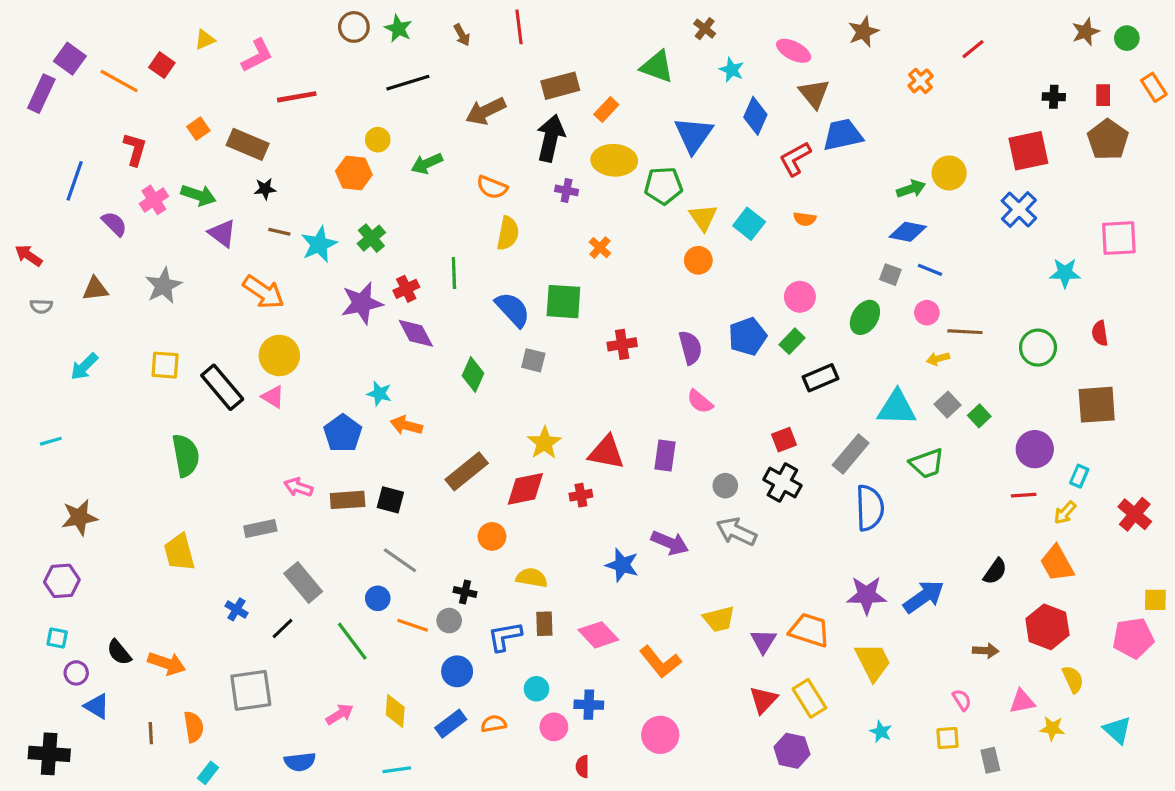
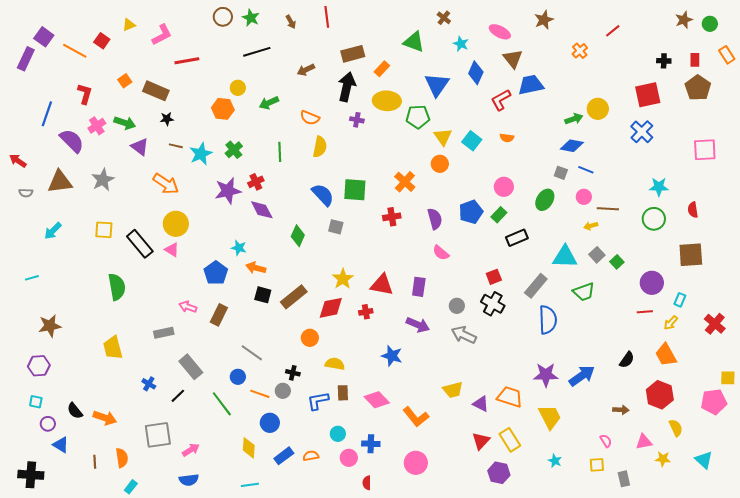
brown arrow: (486, 111) -> (306, 70), size x0.7
purple semicircle: (114, 224) -> (72, 141), size x1.5
orange cross: (600, 248) -> (405, 182), moved, size x1.5
green line: (454, 273) -> (280, 152), moved
cyan star: (1065, 273) -> (659, 187), moved
brown triangle: (95, 289) -> (60, 182), size x1.5
brown rectangle: (348, 500) -> (219, 315), turned -60
black square: (390, 500) -> (263, 295), moved
purple arrow: (670, 543) -> (418, 325), moved
purple triangle: (763, 641) -> (481, 404), turned -36
blue circle: (457, 671) -> (270, 423), moved
pink arrow: (340, 714) -> (191, 450), moved

